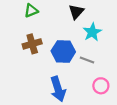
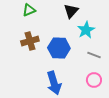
gray line: (87, 60) -> (94, 55), moved

